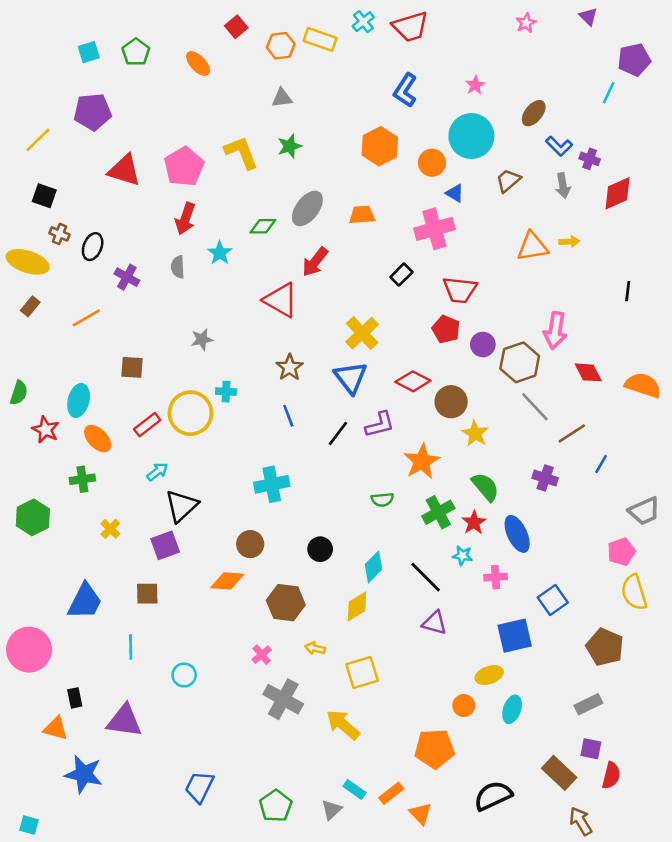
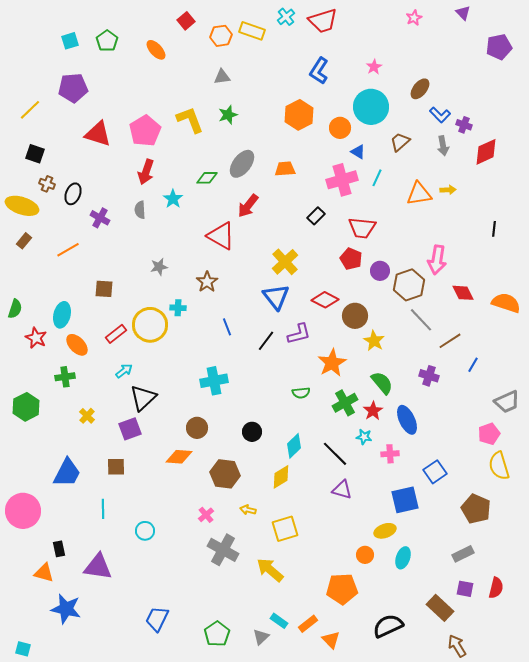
cyan line: (609, 93) -> (377, 178), moved
brown star: (290, 367) -> (207, 282), moved
red semicircle: (611, 775) -> (496, 588), moved

